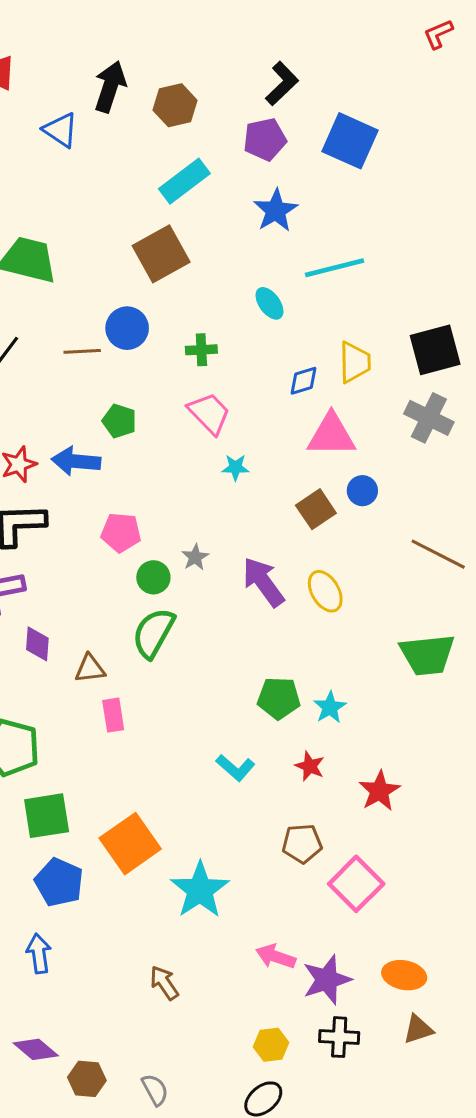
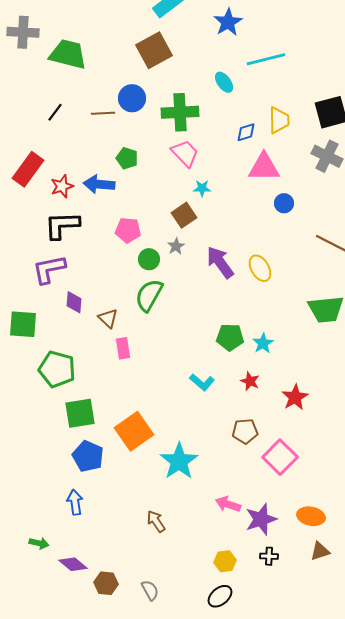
green cross: (201, 350) -> (180, 112), size x1.8
brown square: (316, 509) -> (184, 215), moved
brown triangle: (90, 669) -> (108, 318), turned 50
black cross: (339, 1037) -> (269, 556), size x0.7

